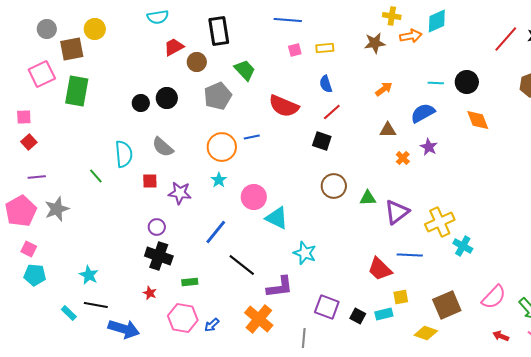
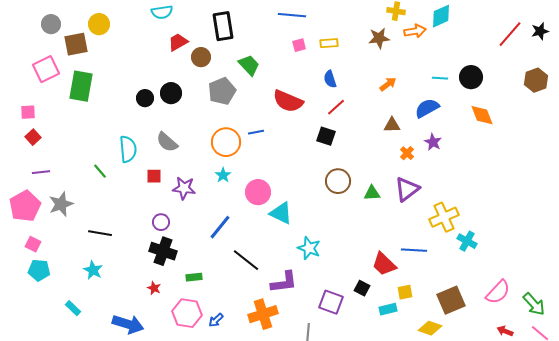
purple triangle: (397, 212) -> (407, 189), moved
black line: (96, 305) -> (100, 233), moved
black square: (358, 316) -> (362, 288), moved
orange cross: (259, 319) -> (263, 314), turned 32

